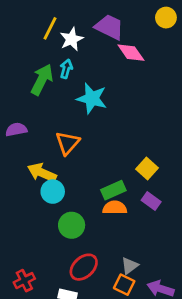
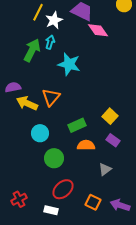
yellow arrow: (42, 173) -> (27, 103), moved
green rectangle: (113, 190) -> (77, 125), moved
gray triangle: (130, 266) -> (105, 169), moved

